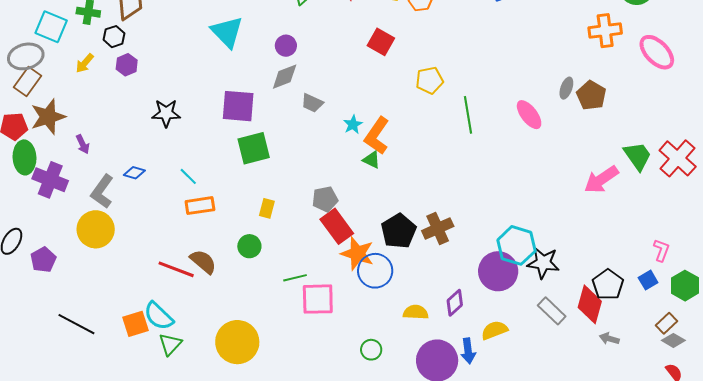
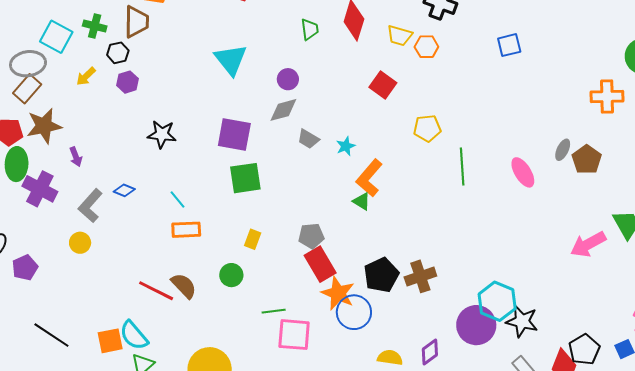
cyan star: (353, 124) -> (346, 146), moved
yellow circle: (96, 229) -> (80, 243), size x0.6

